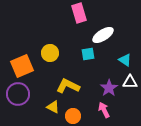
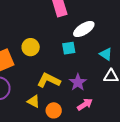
purple star: (109, 88) -> (78, 82), moved
pink arrow: (104, 110) -> (85, 104), turned 84

